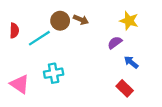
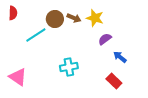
yellow star: (129, 21) -> (95, 18), moved
red semicircle: (14, 31) -> (13, 13), moved
cyan cross: (54, 73) -> (69, 67), moved

